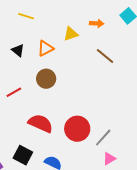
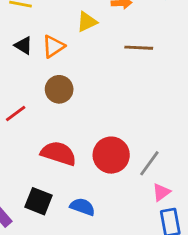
black triangle: (18, 50) -> (23, 45), moved
brown line: (105, 56) -> (139, 48), turned -30

